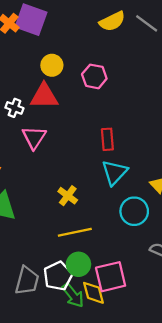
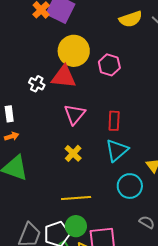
yellow circle: (52, 65) -> (74, 51), size x1.6
pink triangle: (34, 138) -> (75, 114), moved
yellow cross: (68, 196) -> (73, 153), moved

